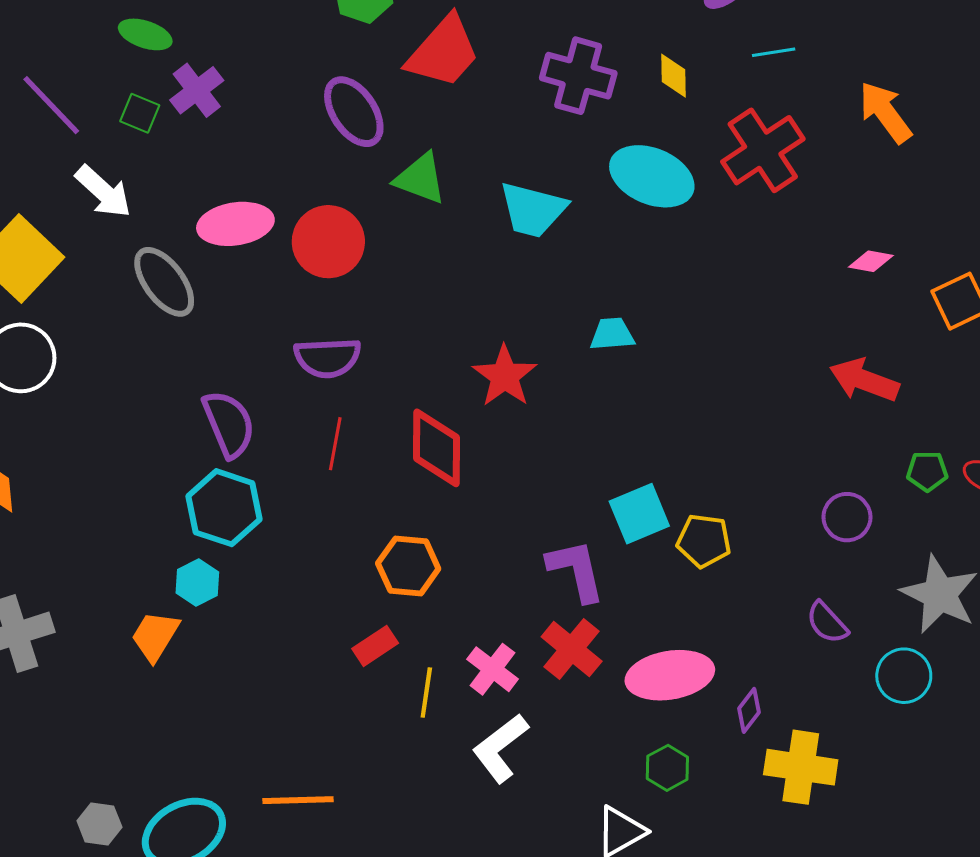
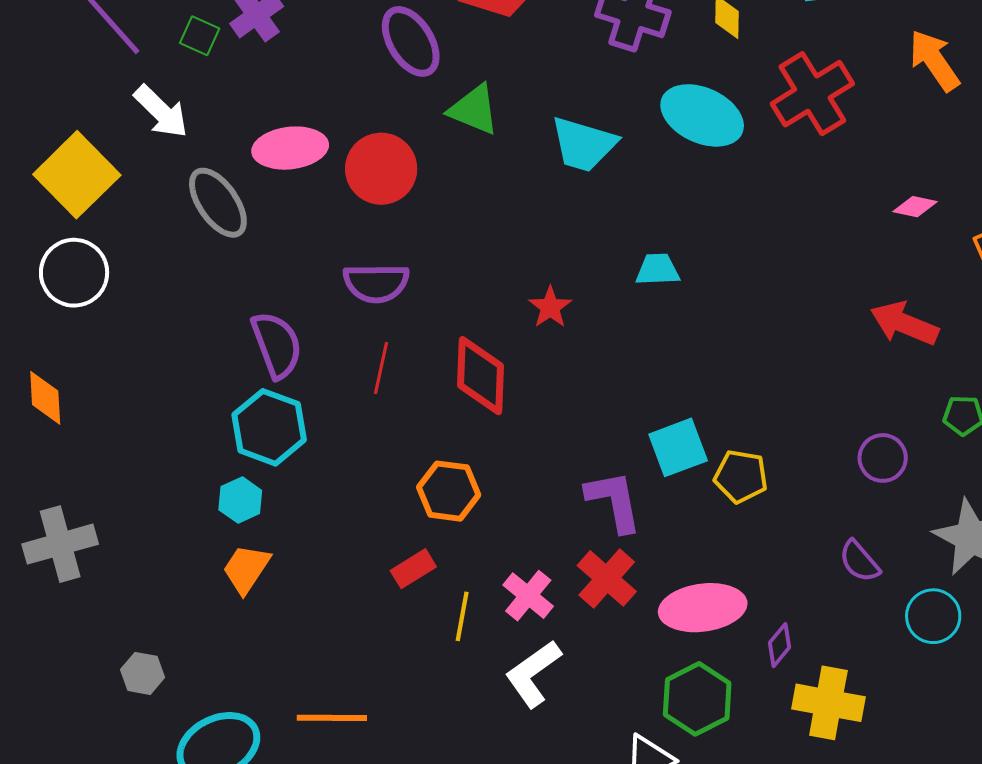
red star: (505, 376) -> (550, 307), size x0.7
orange trapezoid: (155, 636) -> (246, 569), moved
green hexagon: (667, 768) -> (697, 699), size x1.6
gray hexagon: (99, 824) -> (143, 673), moved

